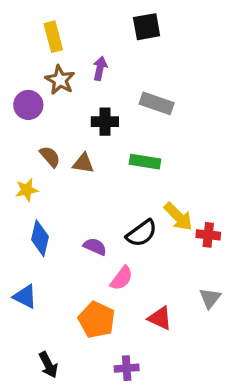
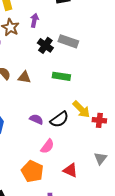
black cross: (105, 122) -> (45, 45), moved, turned 35
purple semicircle: (95, 247) -> (36, 119), moved

